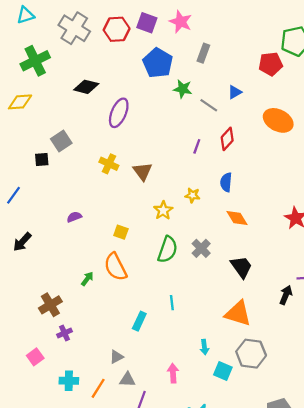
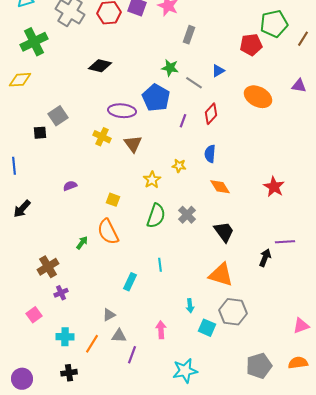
blue pentagon: (158, 63) -> (156, 98), moved
black diamond: (86, 87) -> (100, 66), moved
purple ellipse: (119, 113) -> (122, 111), moved, turned 72
blue line: (14, 195) -> (14, 166), turned -42

